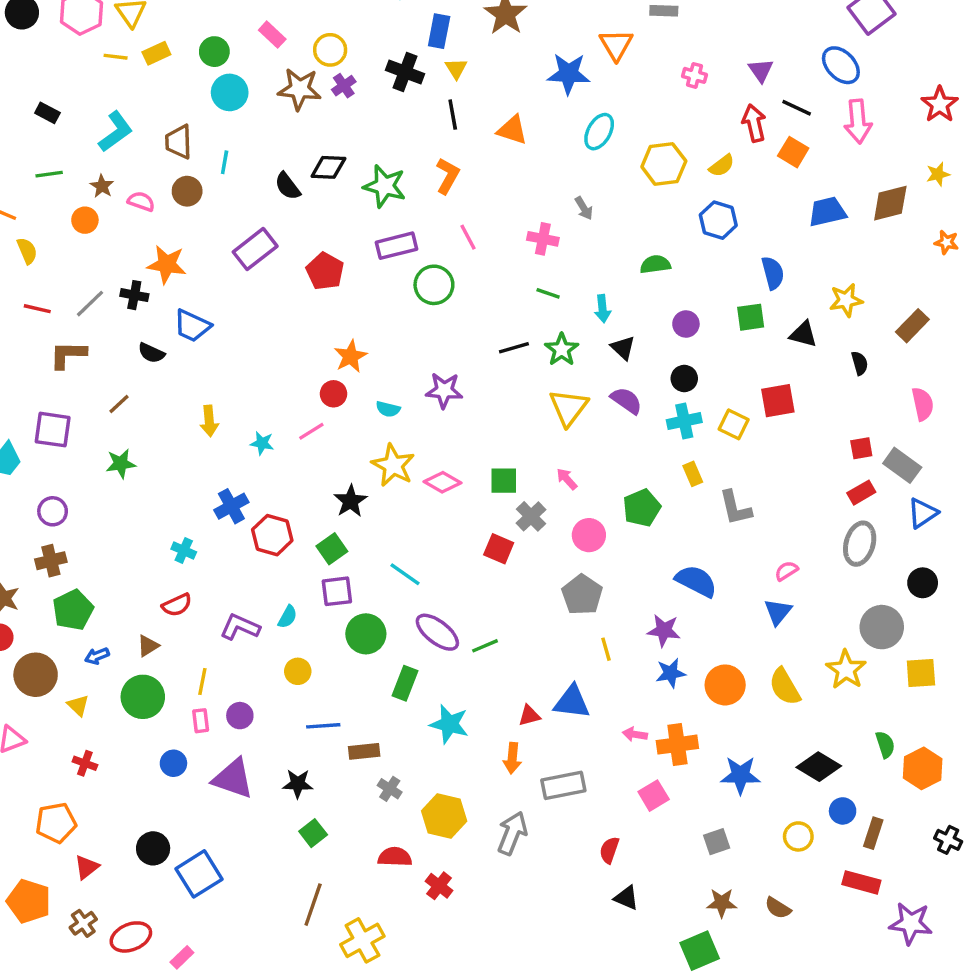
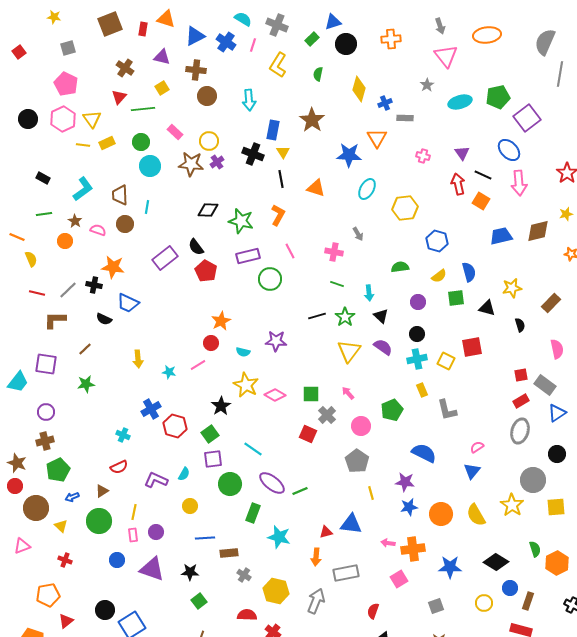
yellow semicircle: (722, 166) -> (439, 276), moved
black semicircle: (288, 186) -> (196, 247), moved

